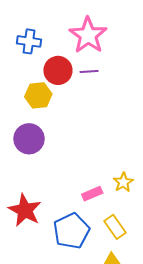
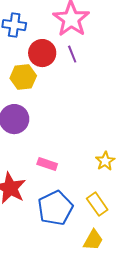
purple line: (89, 71) -> (72, 54), turned 72
pink rectangle: (92, 194) -> (47, 164), moved, turned 42

